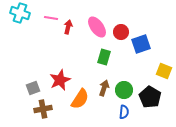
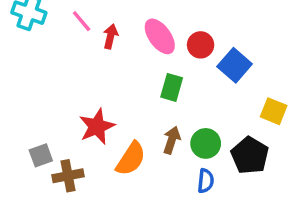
pink line: (51, 18) -> (82, 21), turned 40
blue square: (141, 44) -> (235, 65), turned -30
gray square: (33, 88) -> (41, 155), moved

